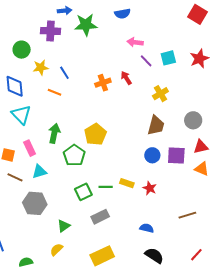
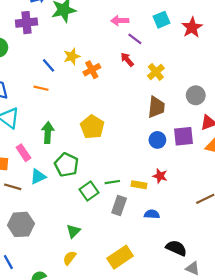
cyan square: (168, 58) -> (161, 20), moved
yellow star: (41, 68) -> (72, 56), moved
red arrow: (126, 78) -> (127, 59), moved
green pentagon: (74, 155) -> (66, 165), moved
yellow rectangle: (127, 183) -> (139, 185), moved
gray hexagon: (35, 203) -> (21, 224), moved
gray rectangle: (100, 217) -> (119, 206), moved, turned -36
blue semicircle: (147, 228) -> (152, 214), moved

